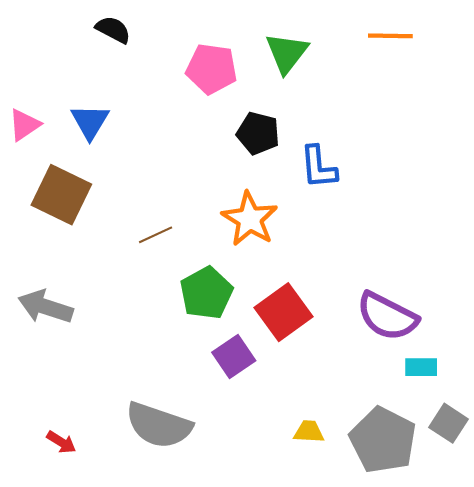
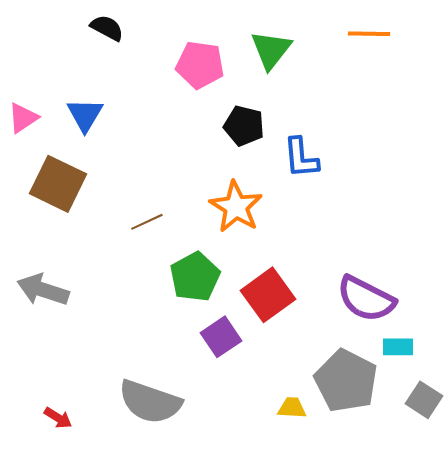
gray pentagon: (383, 440) -> (346, 381), moved

